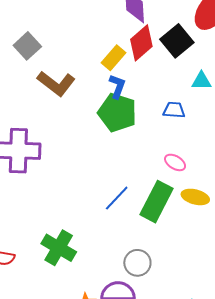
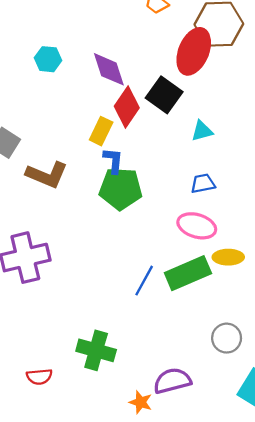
blue trapezoid: (174, 110) -> (203, 183), moved
pink ellipse: (175, 162) -> (197, 226), size x1.6
green rectangle: (157, 202) -> (188, 273), turned 54
gray circle: (137, 263) -> (227, 338), moved

